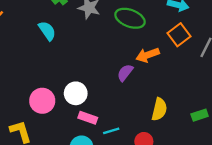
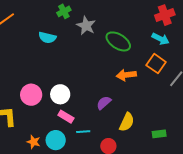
cyan semicircle: (47, 31) -> (47, 37), turned 126
orange square: (179, 35) -> (156, 64), turned -30
purple semicircle: (125, 73) -> (104, 103), moved

